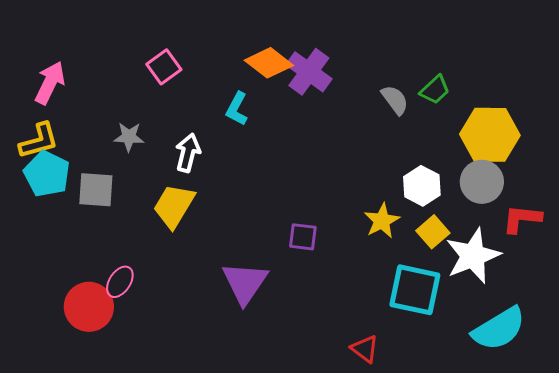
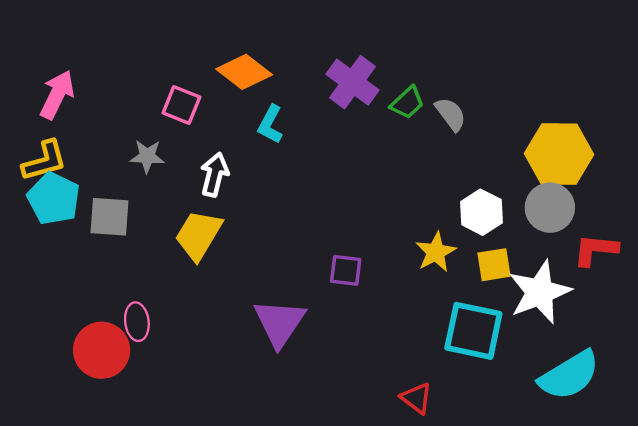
orange diamond: (269, 63) -> (244, 72), moved
pink square: (164, 67) -> (181, 105), moved, turned -32
green trapezoid: (435, 90) -> (407, 103), moved
yellow square: (433, 232) -> (494, 265), turned 32
pink ellipse: (120, 282) -> (137, 322), turned -40

